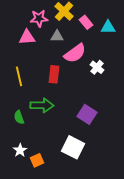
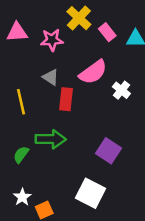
pink star: (39, 18) -> (52, 40), moved
gray triangle: (57, 36) -> (51, 77), moved, turned 32
pink triangle: (27, 37) -> (17, 32), moved
green semicircle: (19, 117) -> (21, 155), turned 56

